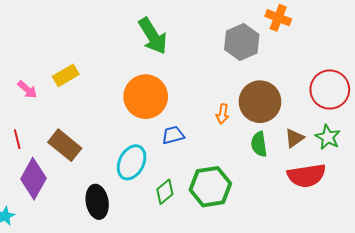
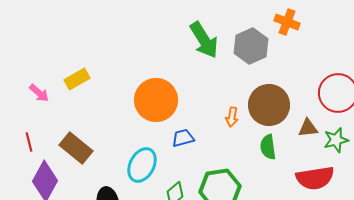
green arrow: (153, 36) -> (204, 40), moved
green star: (328, 137) -> (336, 140), turned 30
brown triangle: (294, 138) -> (308, 128), moved, turned 30

